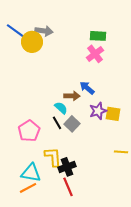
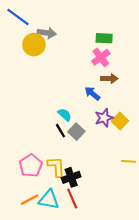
blue line: (17, 32) -> (18, 17), moved
brown arrow: (72, 96) -> (109, 79), moved
yellow square: (113, 114) -> (120, 121), turned 35
pink pentagon: (29, 131) -> (31, 166), moved
cyan triangle: (31, 173) -> (49, 200), moved

